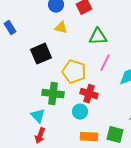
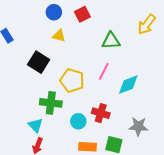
green triangle: (98, 37) -> (111, 41), moved
black square: (41, 54) -> (39, 62), turned -35
red cross: (89, 94) -> (101, 113), moved

